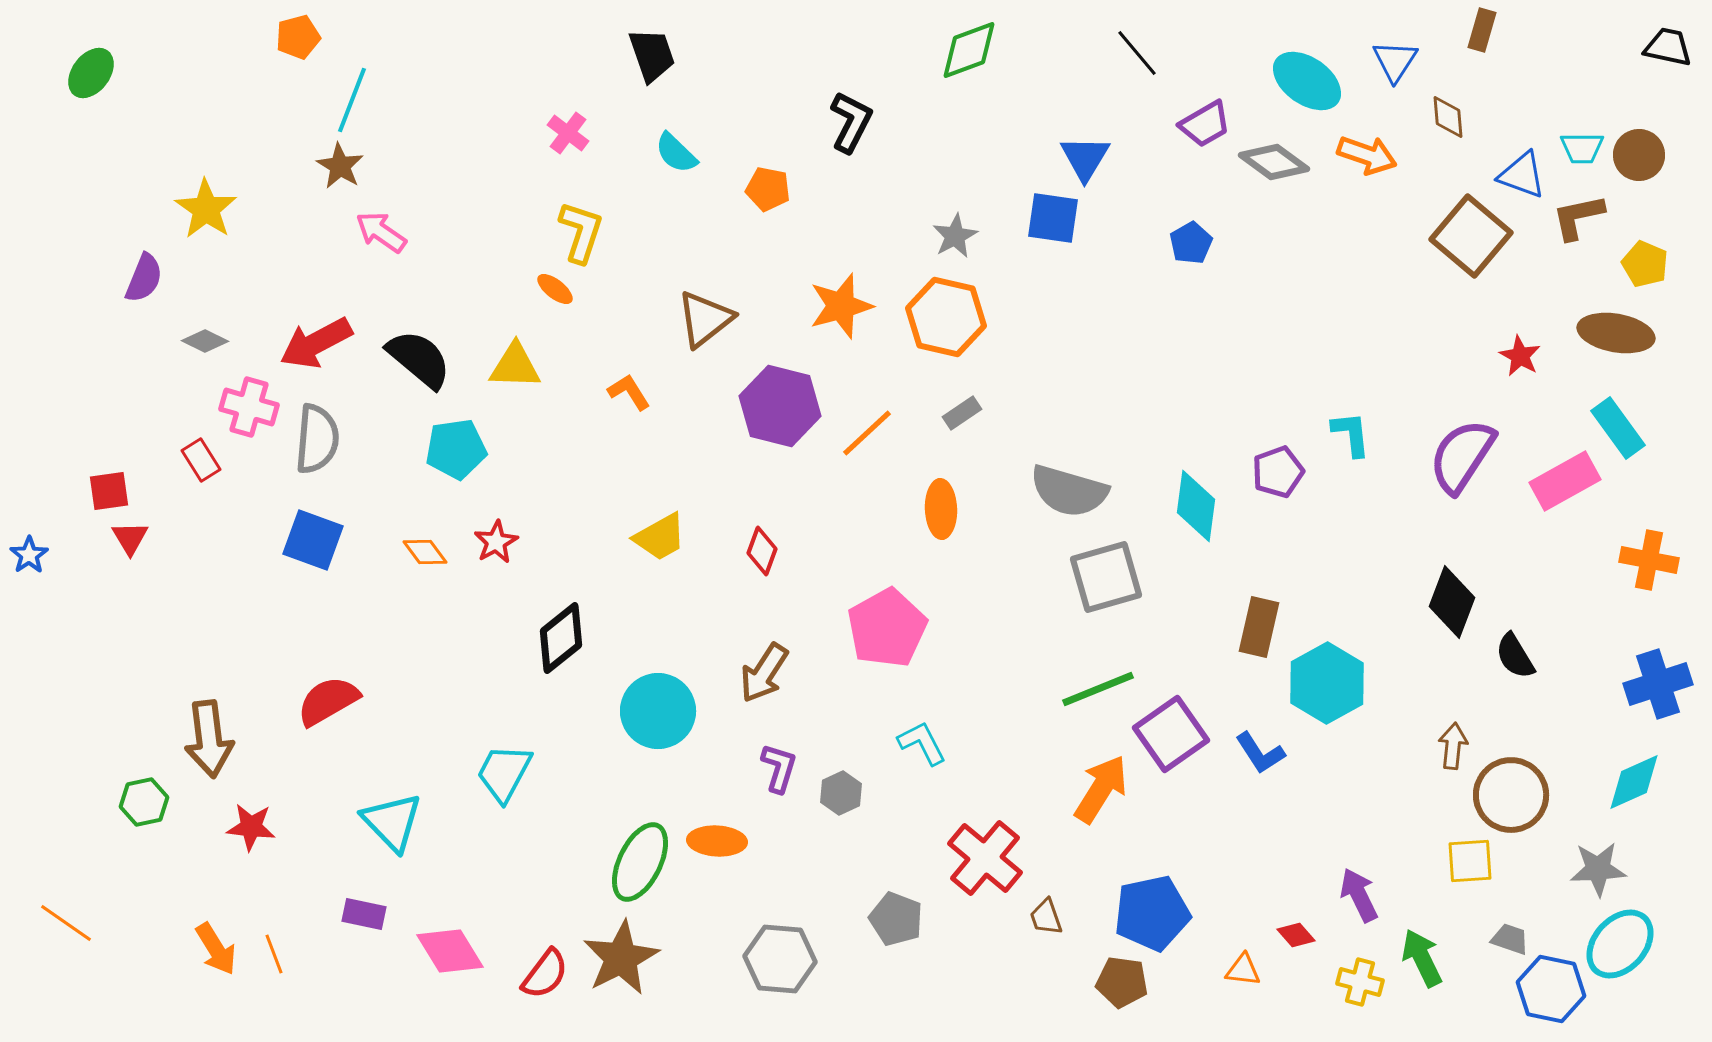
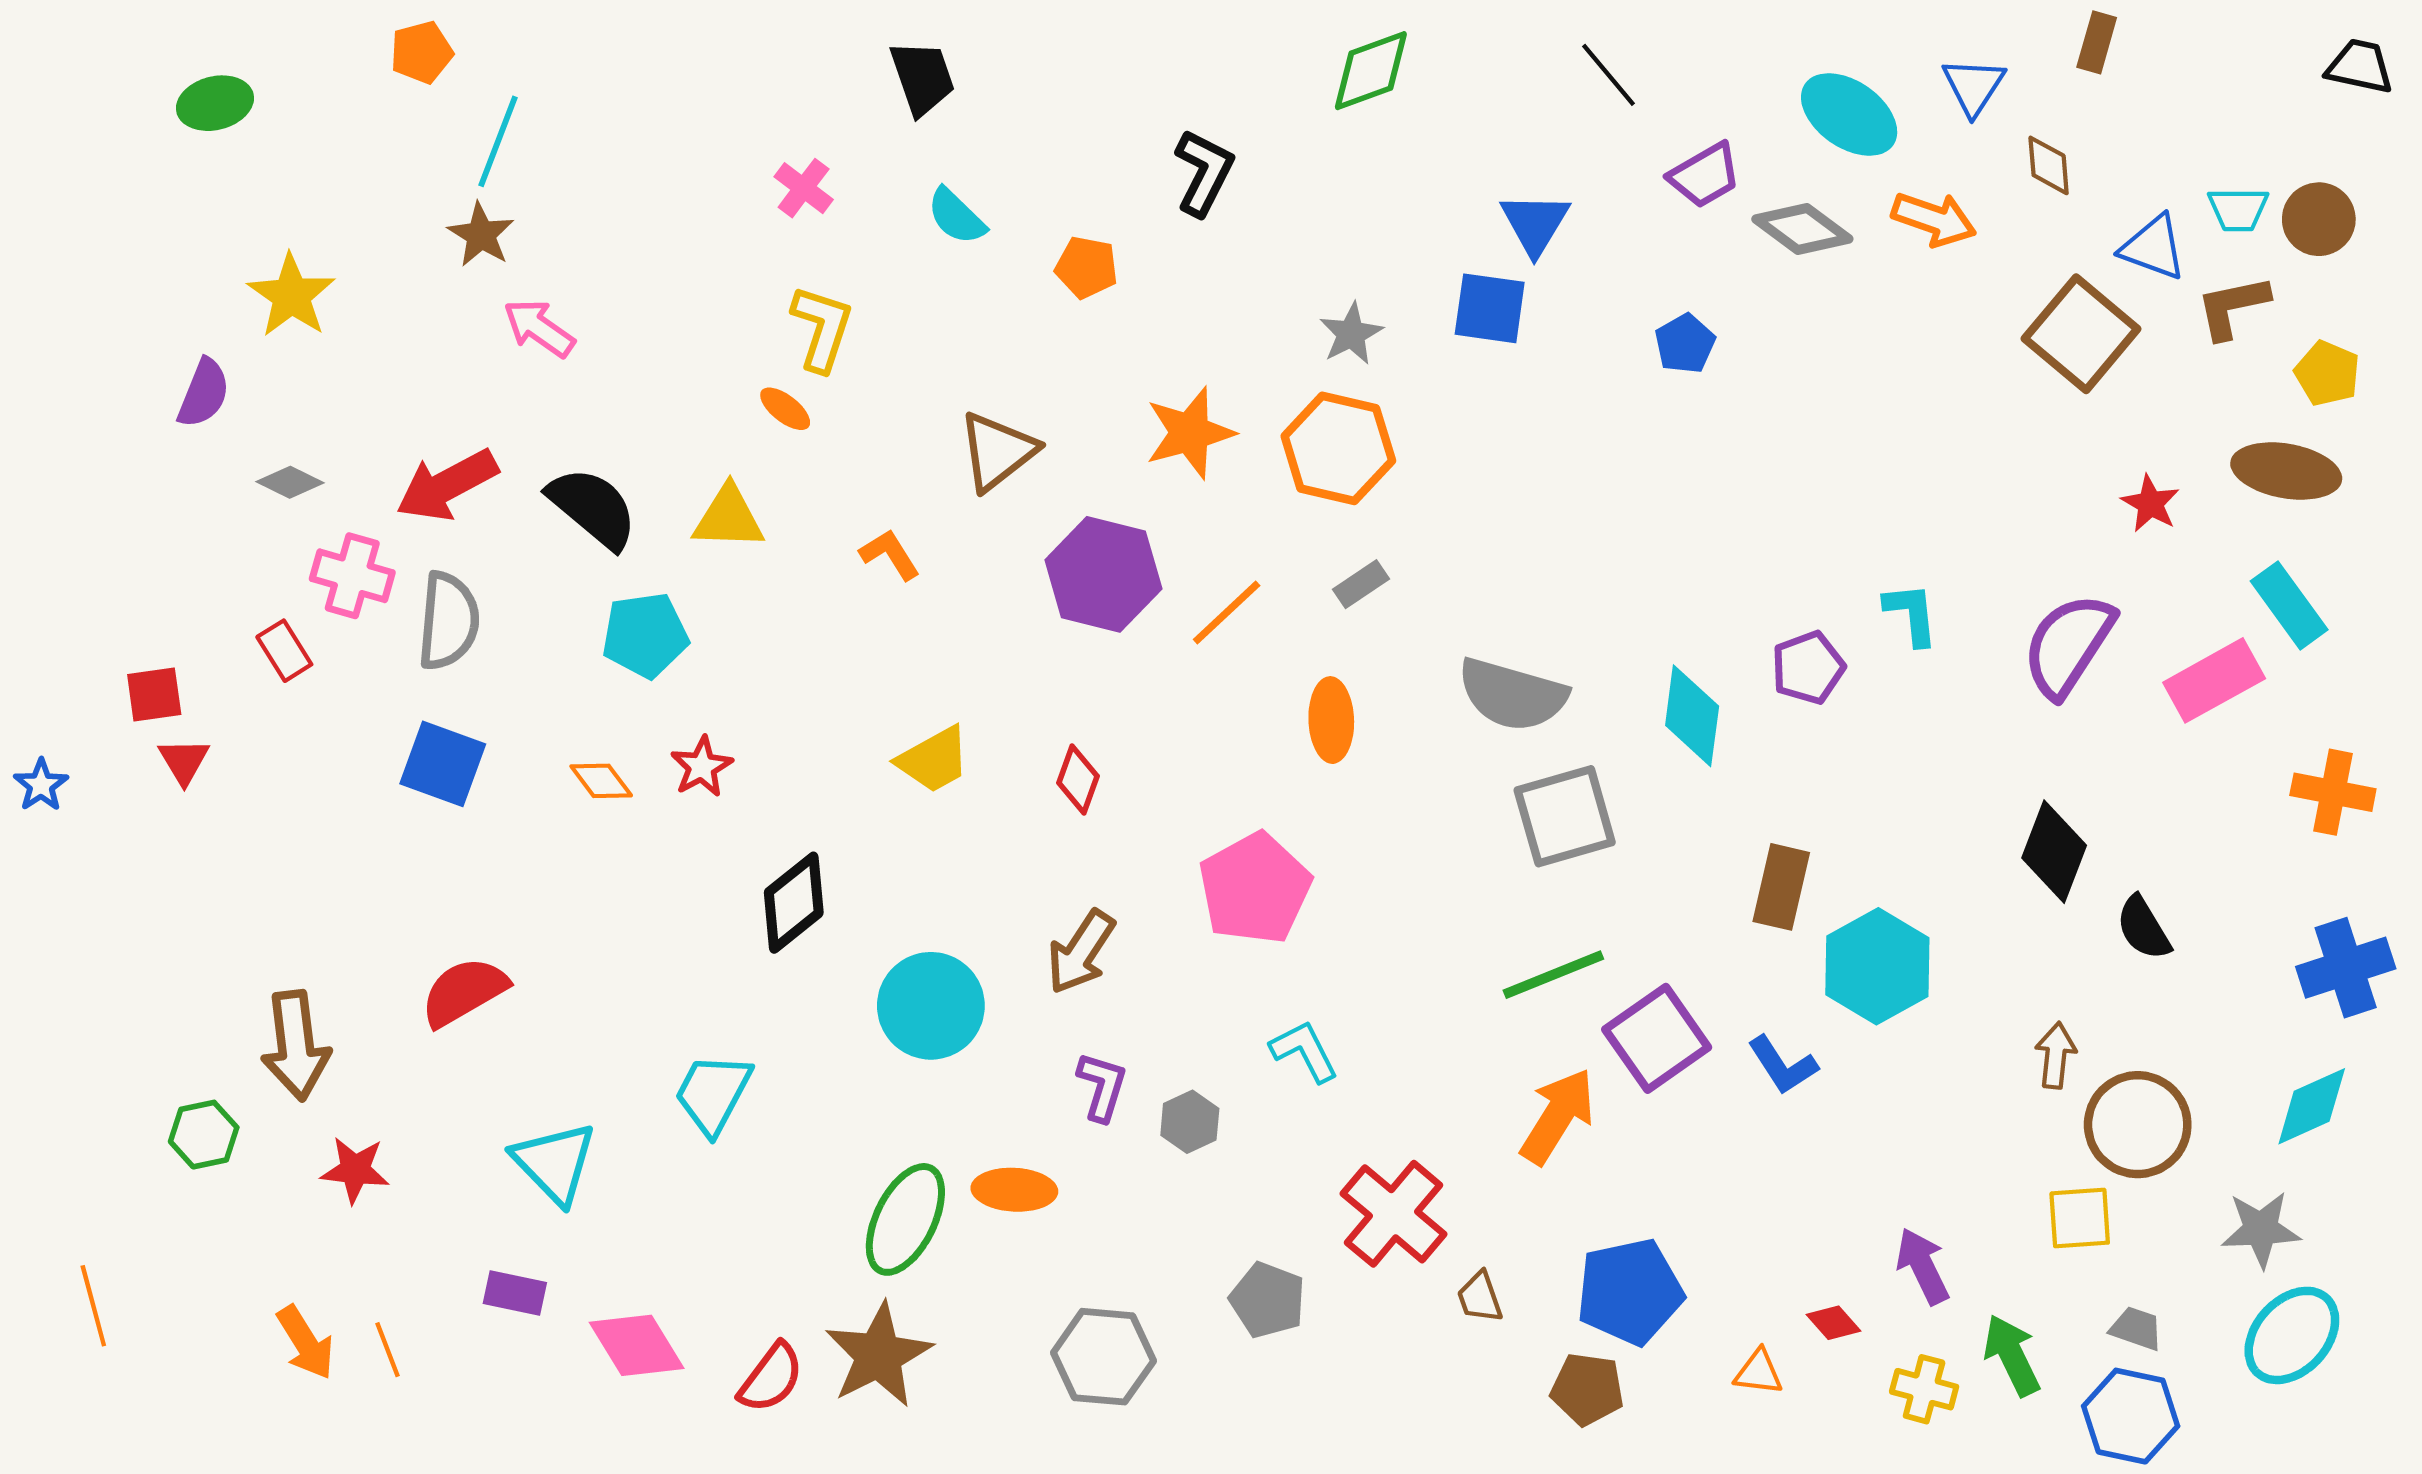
green ellipse: (91, 73) -> (215, 103), moved, turned 39
orange line: (66, 923) -> (93, 1306), turned 40
blue hexagon: (1551, 989) -> (2131, 1416), moved

